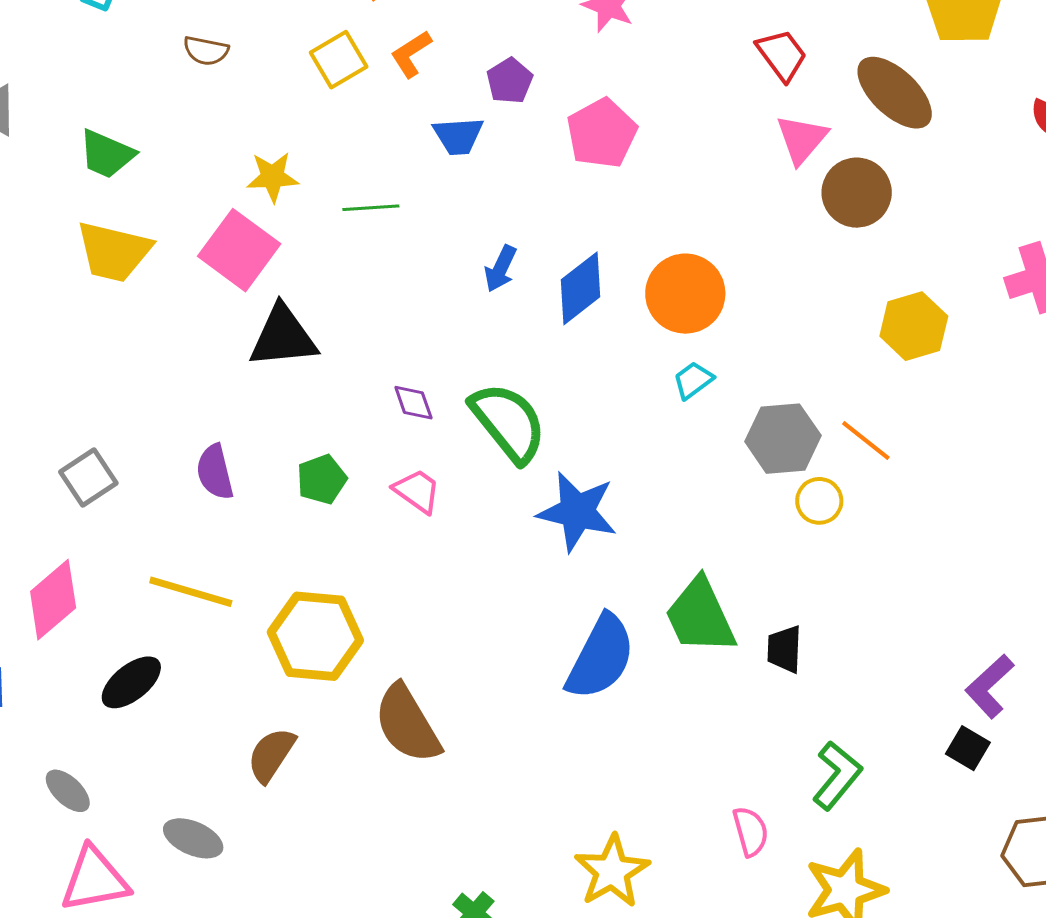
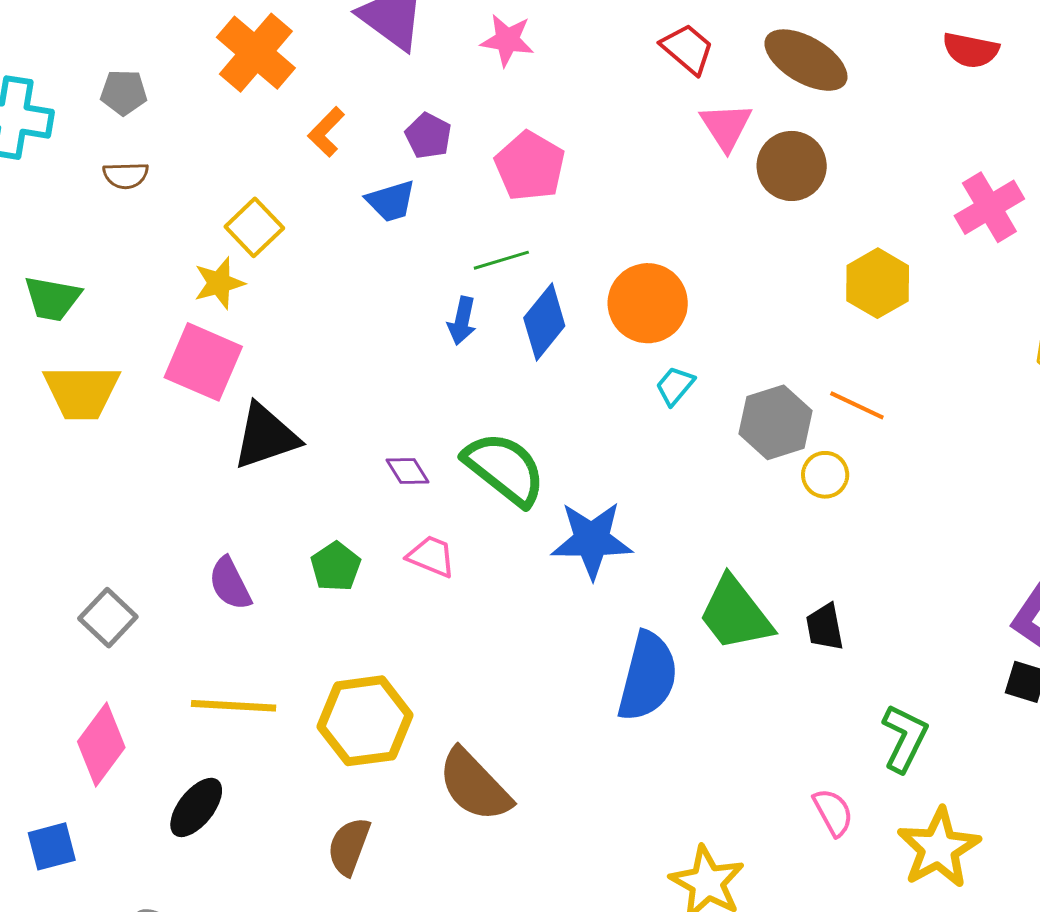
yellow square: (339, 60) -> (254, 227), moved
green line: (371, 208) -> (501, 260), moved

